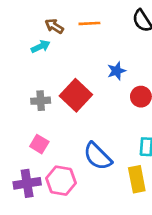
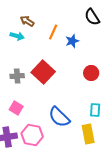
orange line: (89, 23) -> (53, 32), moved, turned -63
cyan arrow: (41, 46) -> (17, 36), turned 40
blue star: (117, 71) -> (72, 41), moved

